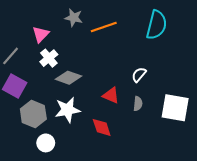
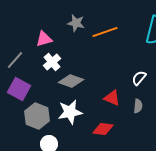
pink triangle: (41, 34) -> (44, 39), turned 30
red diamond: (102, 127) -> (103, 129), turned -65

